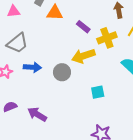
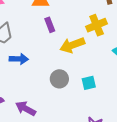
purple rectangle: (83, 27) -> (50, 25), moved, turned 32
gray circle: (62, 72) -> (59, 79), moved

